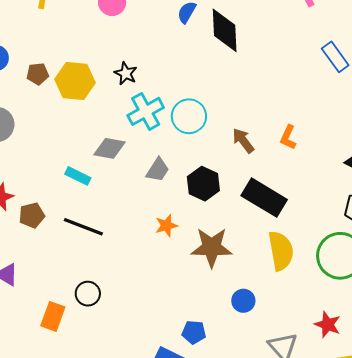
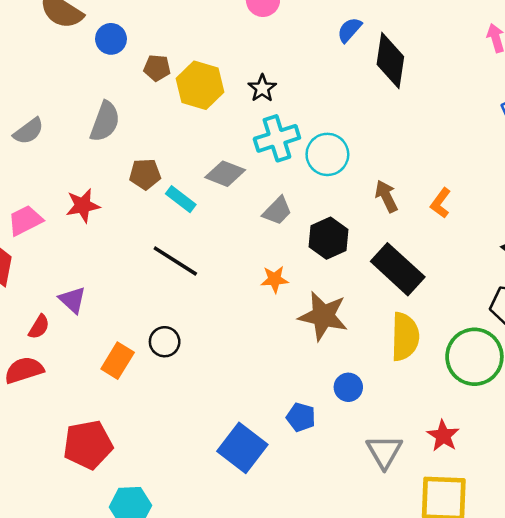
brown pentagon: (32, 215) -> (145, 174), moved
blue pentagon: (194, 332) -> (301, 417), moved

